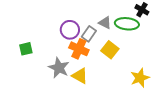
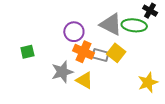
gray triangle: (105, 23) -> (111, 24), size x1.6
gray rectangle: (89, 34) -> (100, 55), moved, turned 70
gray star: (59, 68) -> (62, 72), turned 30

